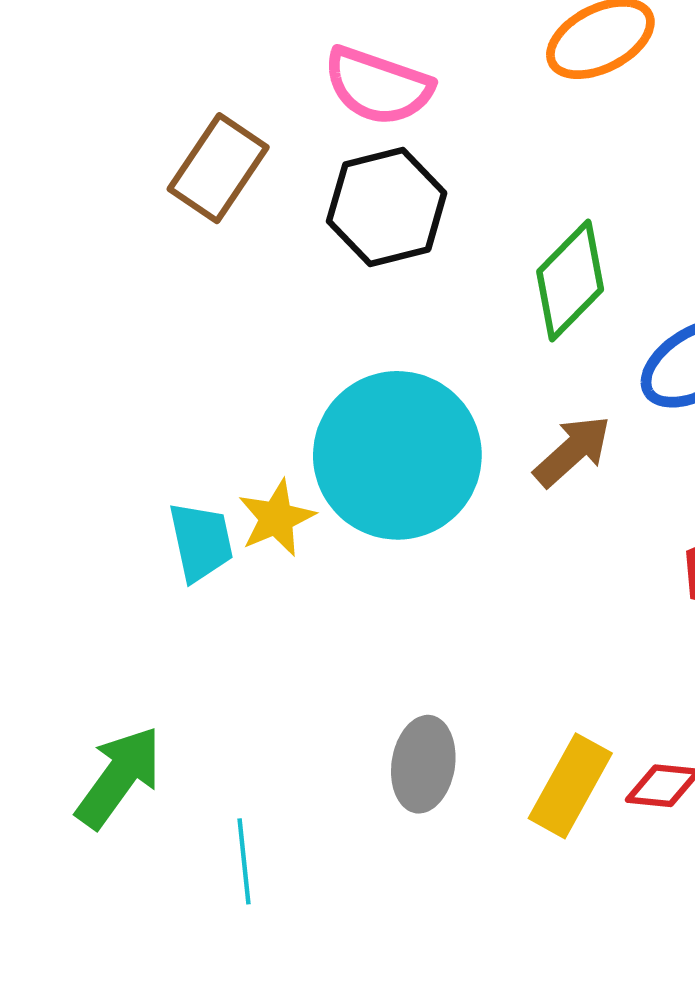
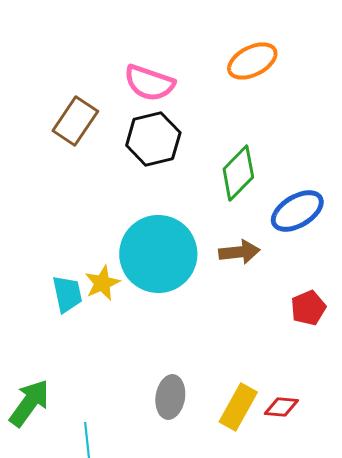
brown arrow: (572, 451) -> (239, 252), turned 36

